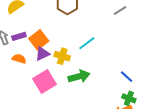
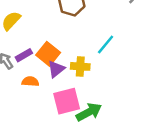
green arrow: (79, 76) -> (89, 112), moved
pink square: (45, 81) -> (67, 101), turned 30

